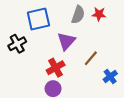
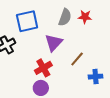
blue cross: (110, 76) -> (96, 77), turned 32

